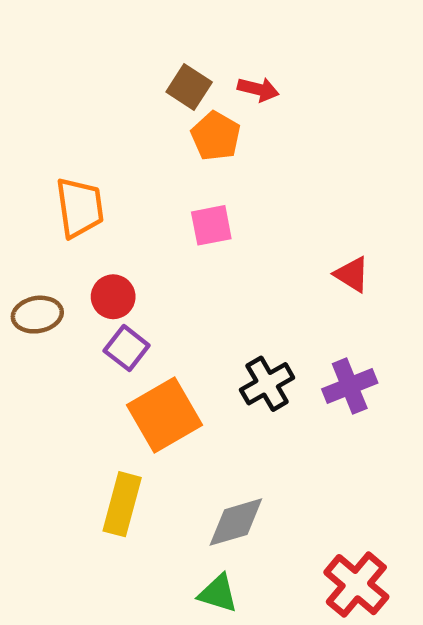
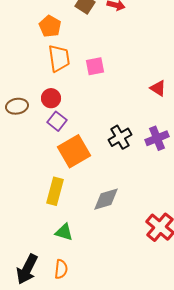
orange pentagon: (216, 136) -> (50, 26), moved
orange trapezoid: (80, 207) -> (59, 58), moved
green triangle: (218, 593) -> (64, 232), moved

